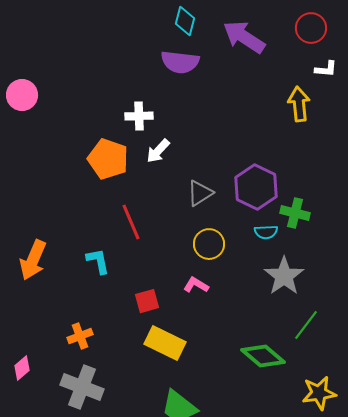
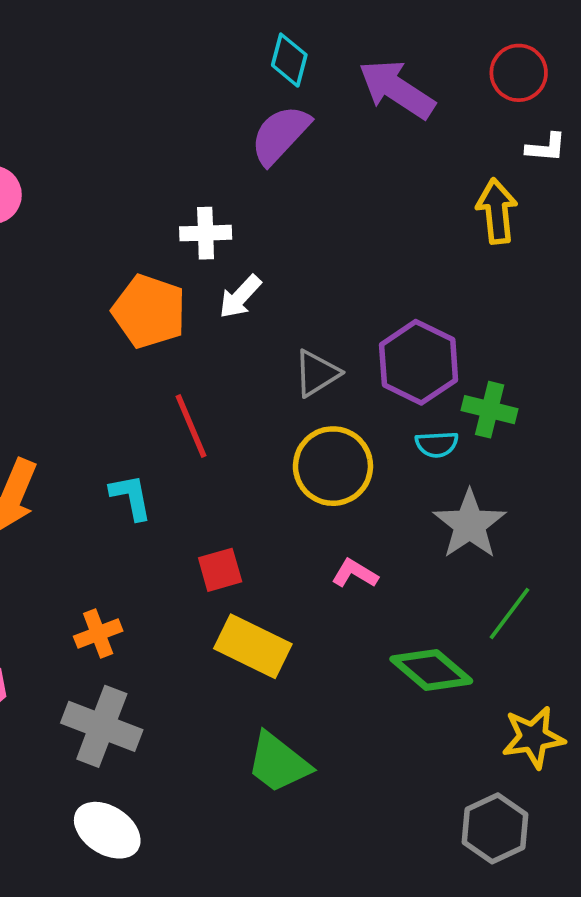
purple semicircle: (180, 62) -> (280, 135), turned 126
yellow circle: (209, 244) -> (333, 466), size x1.4
pink L-shape: (196, 285) -> (355, 573), moved

